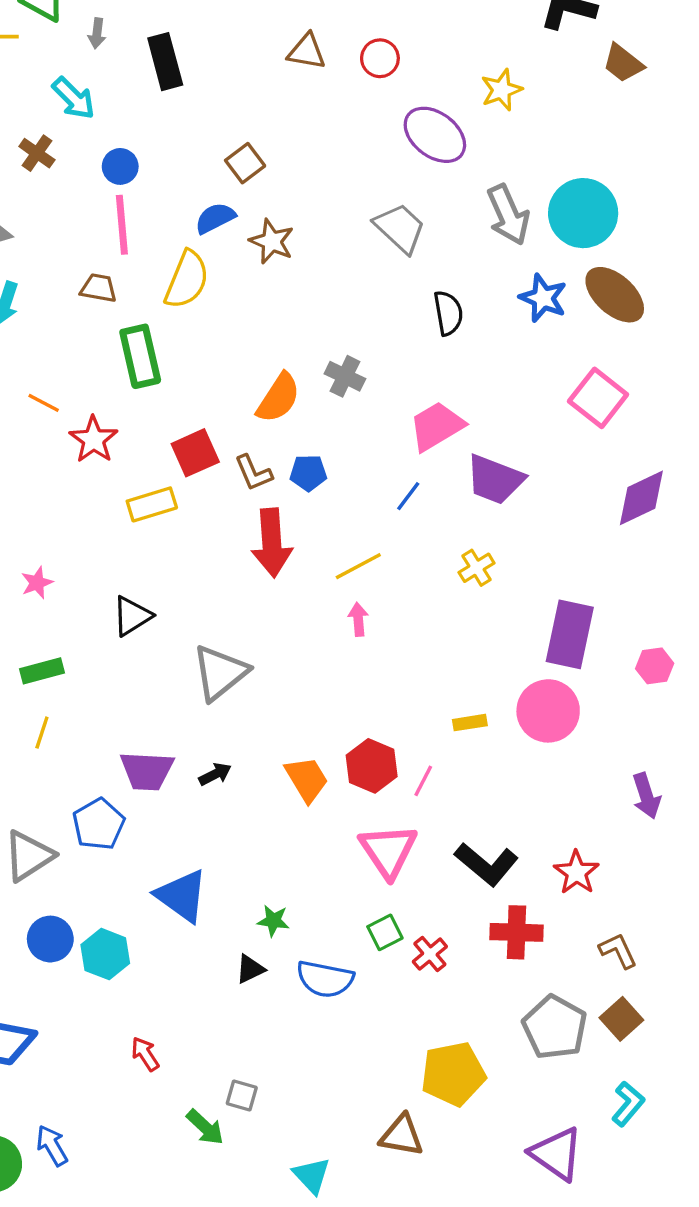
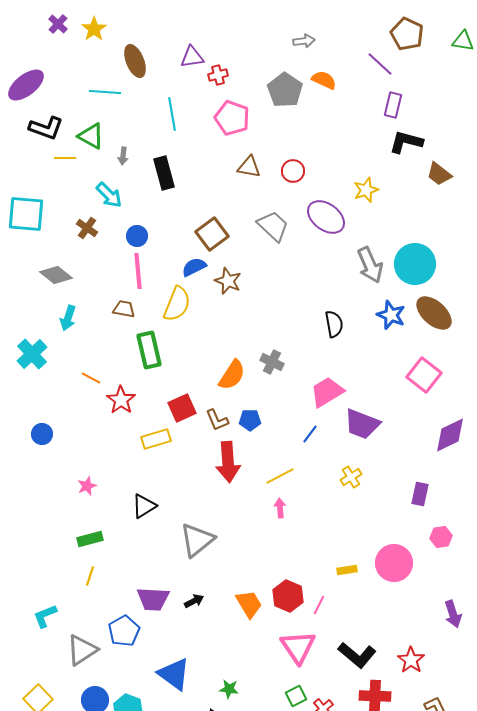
brown square: (245, 163) -> (212, 234), size x1.4
gray trapezoid: (400, 228) -> (273, 226), moved
purple rectangle: (570, 634) -> (420, 494), moved, size x0.6
pink hexagon: (655, 666) -> (441, 537), moved

